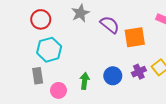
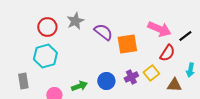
red circle: (41, 19) -> (47, 27), moved
gray rectangle: (38, 76) -> (23, 81), moved
green arrow: (85, 81) -> (79, 86), turned 63

